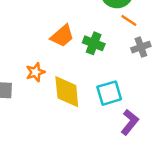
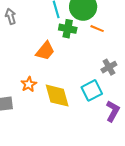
green cross: (94, 43) -> (68, 29), moved
gray cross: (141, 47) -> (109, 67), moved

